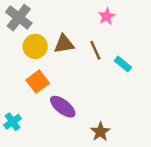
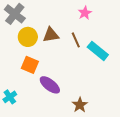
cyan rectangle: (123, 64) -> (98, 51), size x1.5
orange square: (38, 82) -> (30, 65), turned -30

